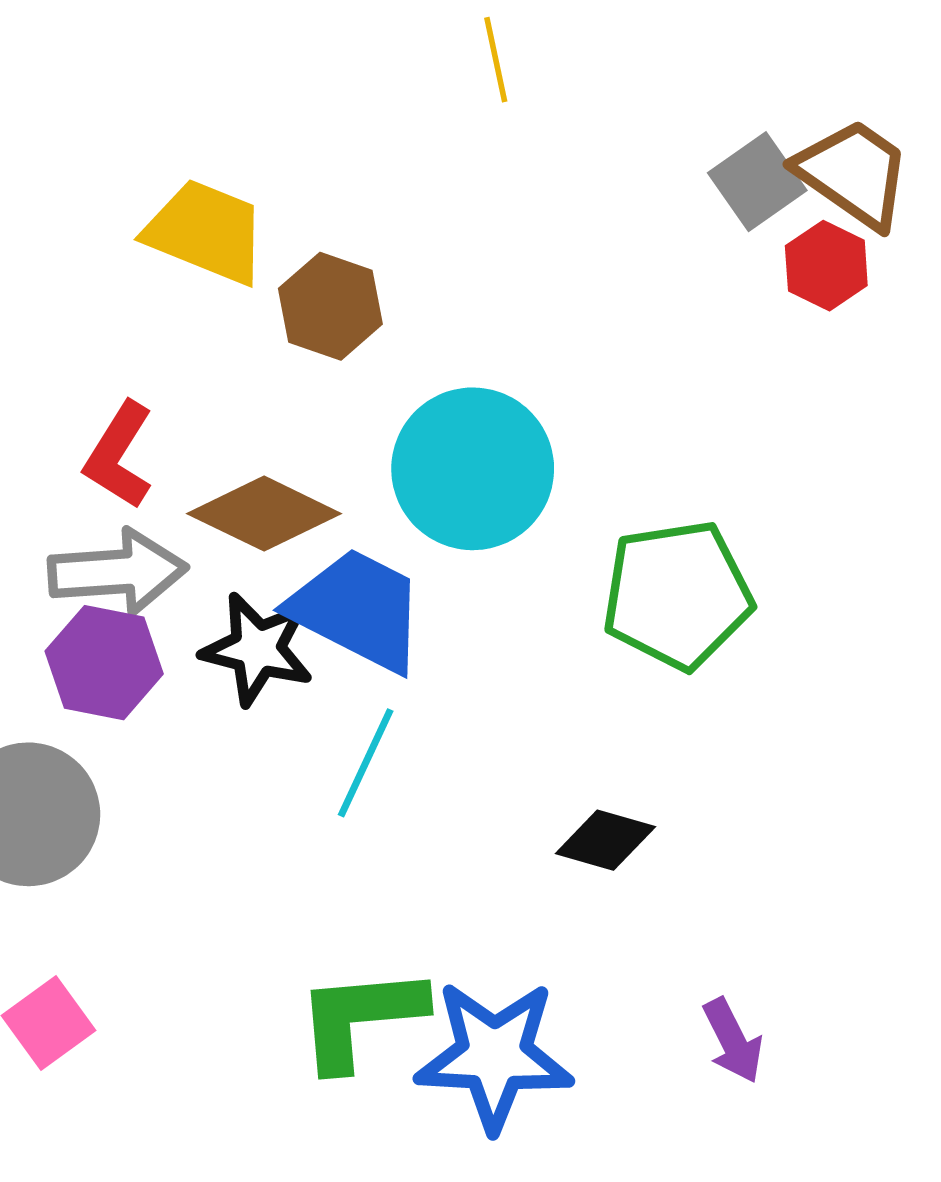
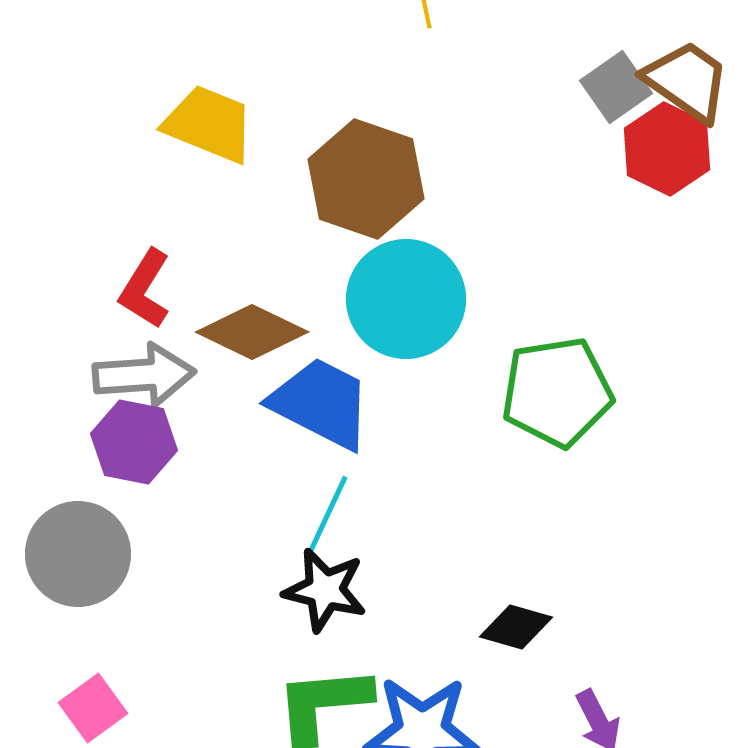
red hexagon: (826, 266) -> (667, 149), size x1.4
brown hexagon: (330, 306) -> (366, 179), moved, size x1.5
black star: (257, 649) -> (325, 590), moved
black diamond: (605, 840) -> (516, 627), moved

